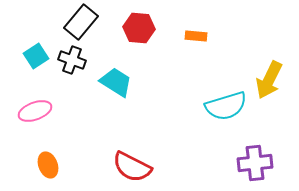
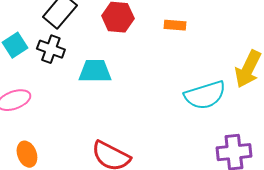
cyan trapezoid: (116, 82) -> (95, 71), turned -32

